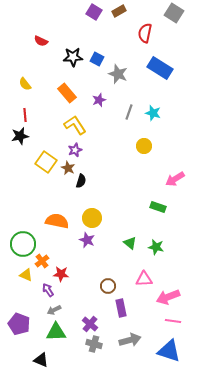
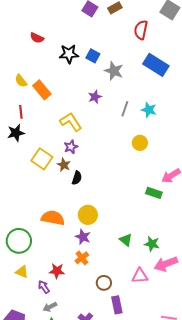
orange rectangle: (67, 93) -> (42, 90), moved
green rectangle: (158, 207) -> (154, 193), moved
orange cross: (42, 261) -> (82, 258), moved
pink arrow: (168, 297) -> (166, 264), moved

